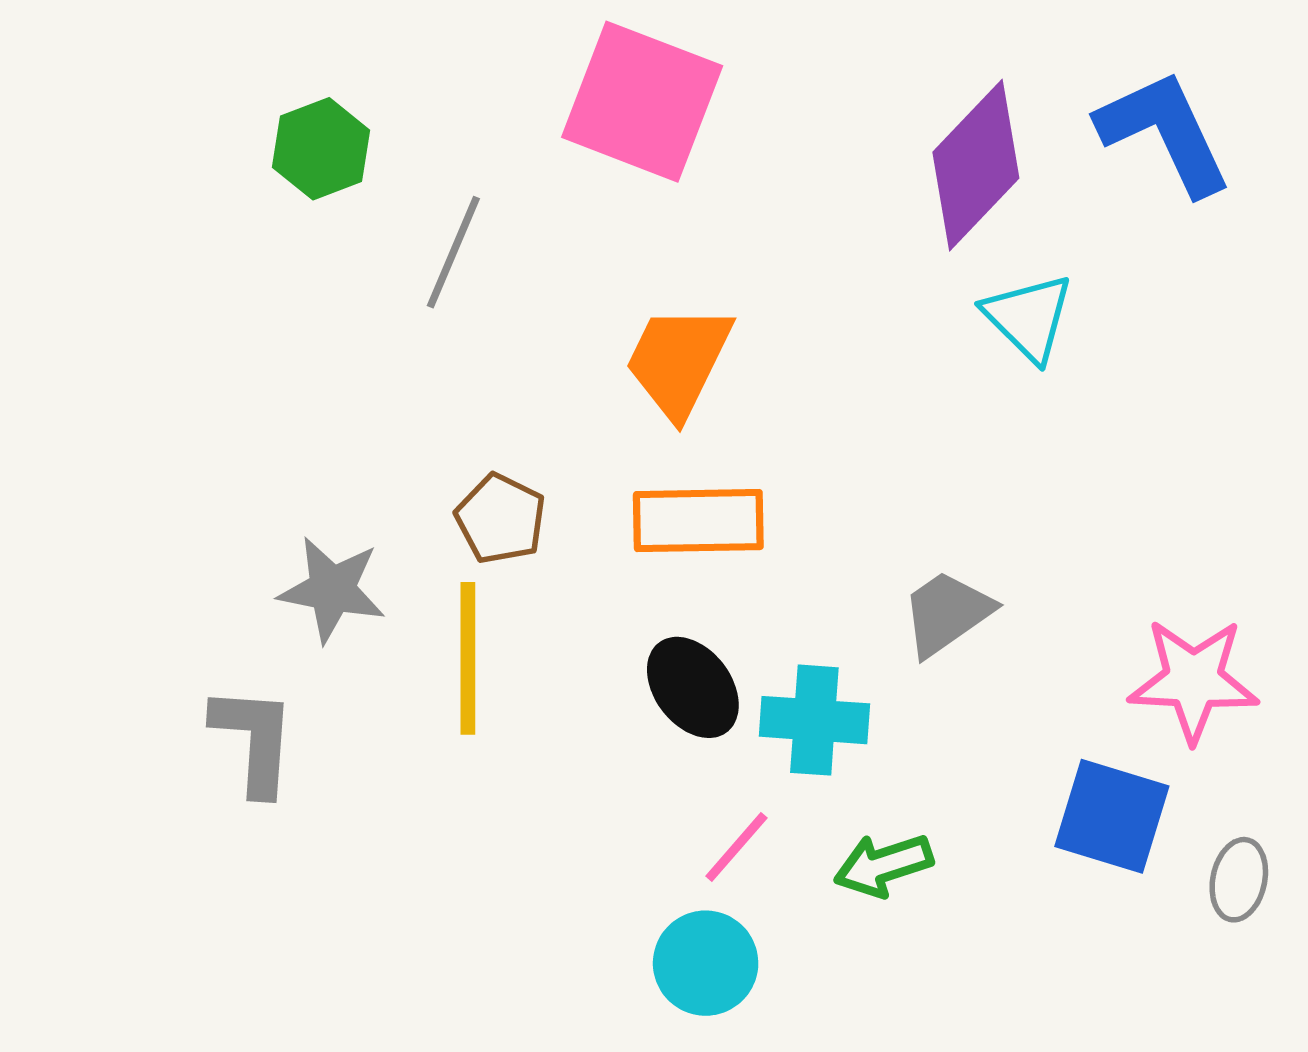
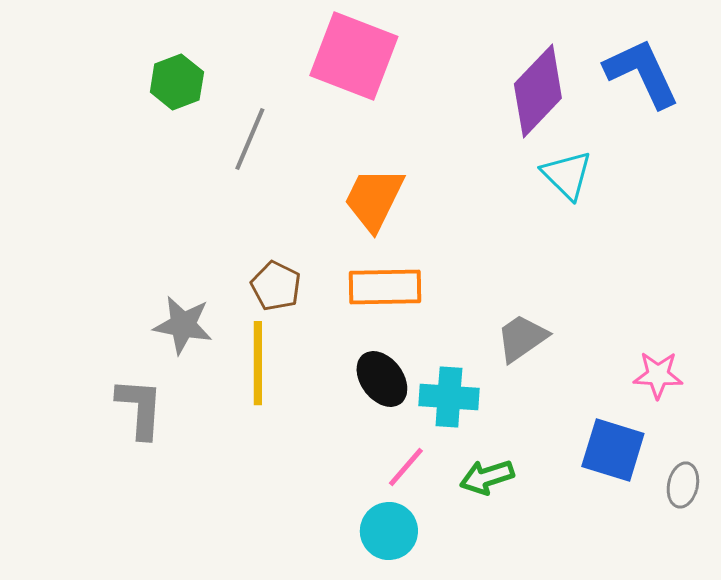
pink star: (1193, 680) -> (658, 375), size x0.7

